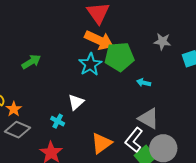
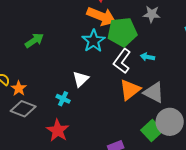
gray star: (162, 41) -> (152, 14), moved
white L-shape: (134, 140) -> (122, 61), moved
orange triangle: (101, 143) -> (130, 90), moved

